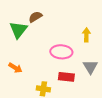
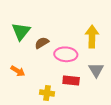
brown semicircle: (35, 17) -> (42, 43), moved
yellow arrow: (86, 35) -> (92, 37), size x1.5

